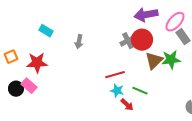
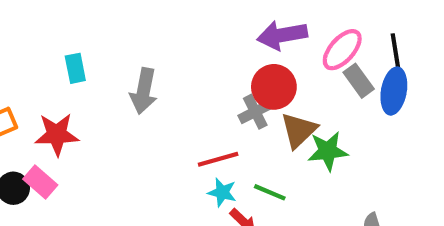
cyan rectangle: (46, 31) -> (75, 68), turned 48
gray cross: (128, 41) -> (255, 112), moved
gray arrow: (79, 42) -> (144, 91), size x1.5
green star: (171, 60) -> (328, 151), moved

